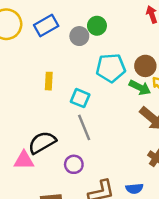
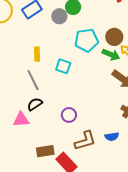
gray line: (84, 127) -> (33, 80), moved
black semicircle: (42, 142) -> (35, 104), size x0.7
purple circle: (74, 164) -> (69, 115), moved

